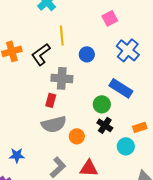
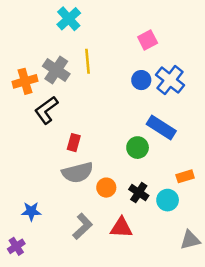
black L-shape: (41, 54) -> (46, 110), moved
blue circle: (87, 54) -> (141, 80), moved
gray cross: (62, 78) -> (56, 70), moved, turned 30
black cross: (105, 125) -> (139, 193), moved

